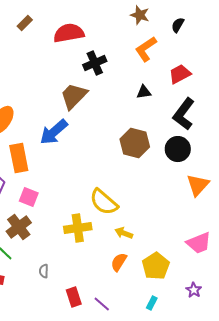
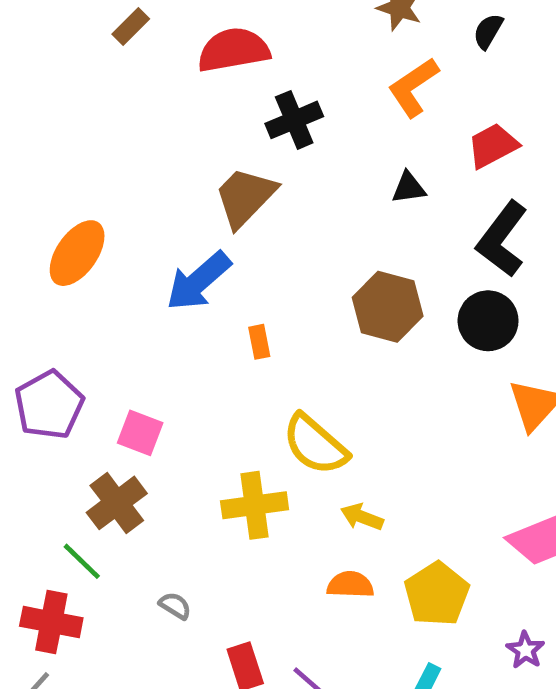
orange rectangle: (19, 158) -> (259, 342), moved, size x0.5
orange semicircle: (119, 262) -> (350, 585), turned 60
gray semicircle: (44, 271) -> (175, 606), turned 120

